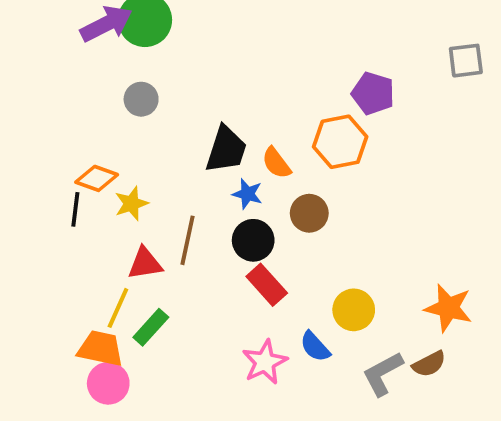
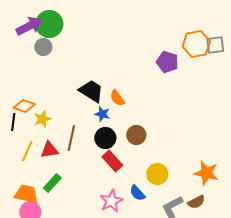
gray circle: (141, 99) -> (43, 47), moved
orange hexagon: (340, 142) -> (196, 44), moved
black trapezoid: (226, 149) -> (91, 91), turned -76
brown circle: (309, 213) -> (136, 135), moved
yellow line: (118, 308) -> (27, 151), moved

